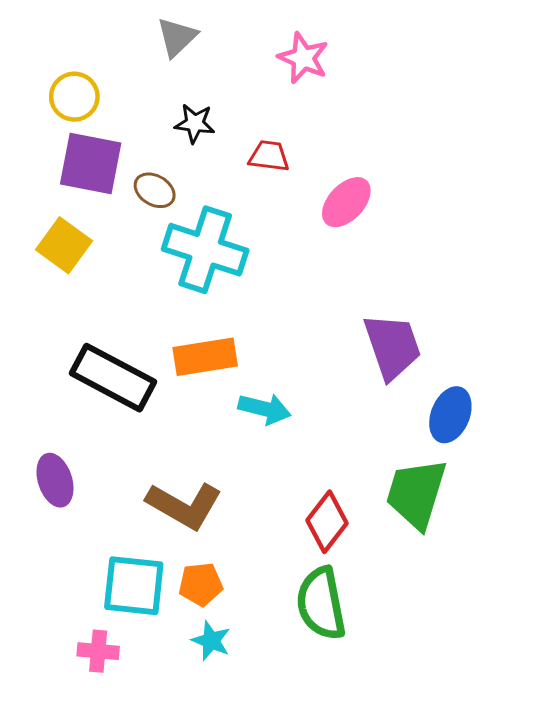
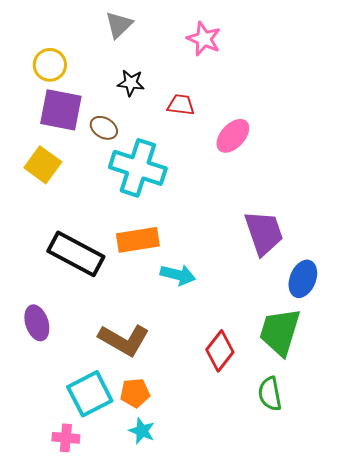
cyan square: (134, 586) -> (90, 394), turned -33
green semicircle: (321, 604) -> (270, 394), moved, size x0.7

